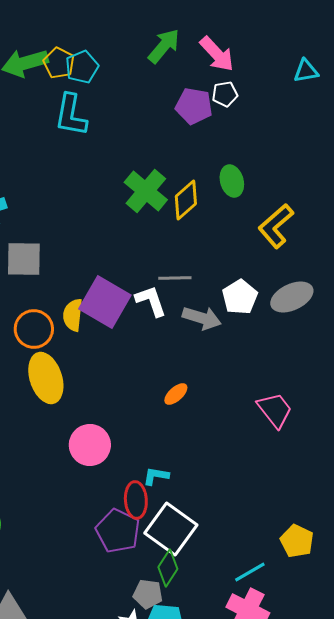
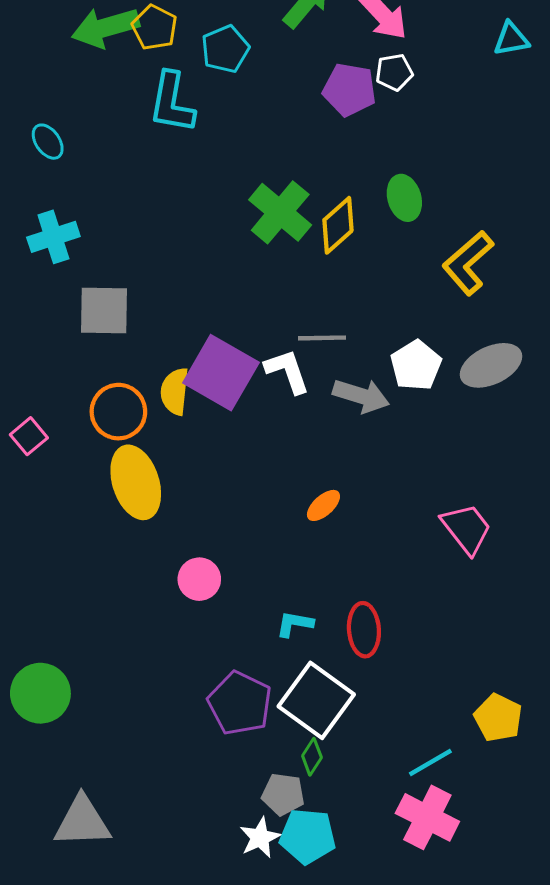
cyan pentagon: (82, 67) -> (225, 49), moved
pink circle: (90, 445) -> (199, 579), size x0.7
red ellipse: (136, 500) -> (364, 630), moved
green diamond: (168, 568) -> (312, 757), size x0.7

